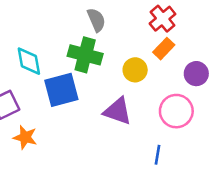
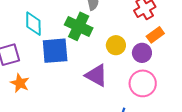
orange rectangle: (164, 49) -> (155, 35), moved
purple circle: (196, 74) -> (142, 53), moved

